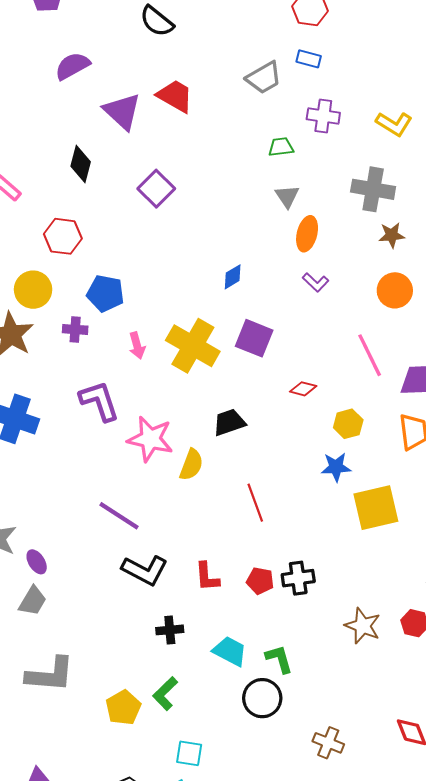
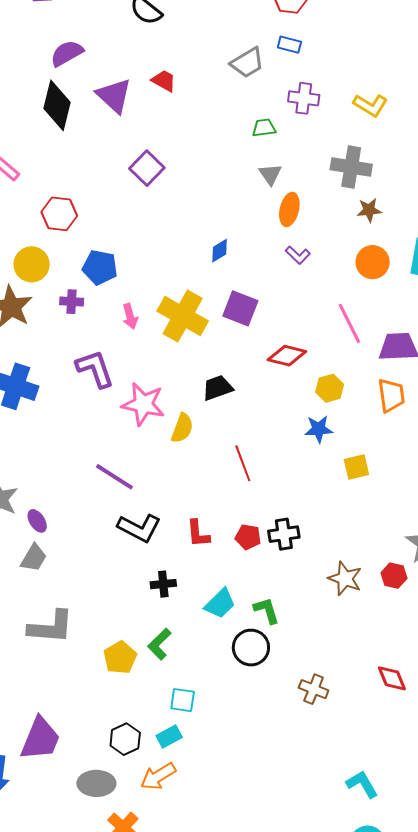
red trapezoid: (175, 96) -> (164, 81), size x0.7
black diamond: (81, 164) -> (57, 105), moved, size x1.4
red diamond: (303, 389) -> (287, 356), size x1.5
yellow square: (376, 508) -> (356, 467), size x0.6
cyan trapezoid: (230, 651) -> (220, 604), turned 108

